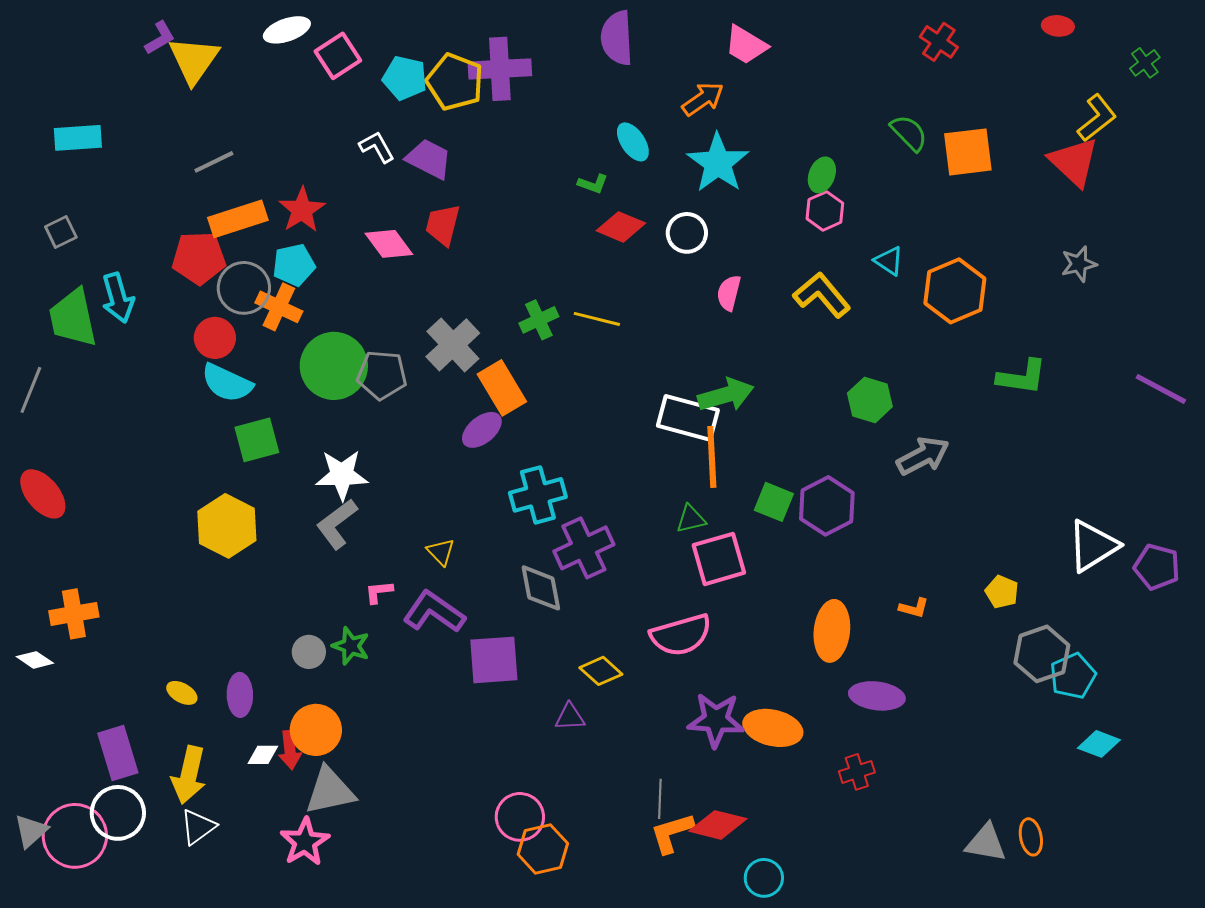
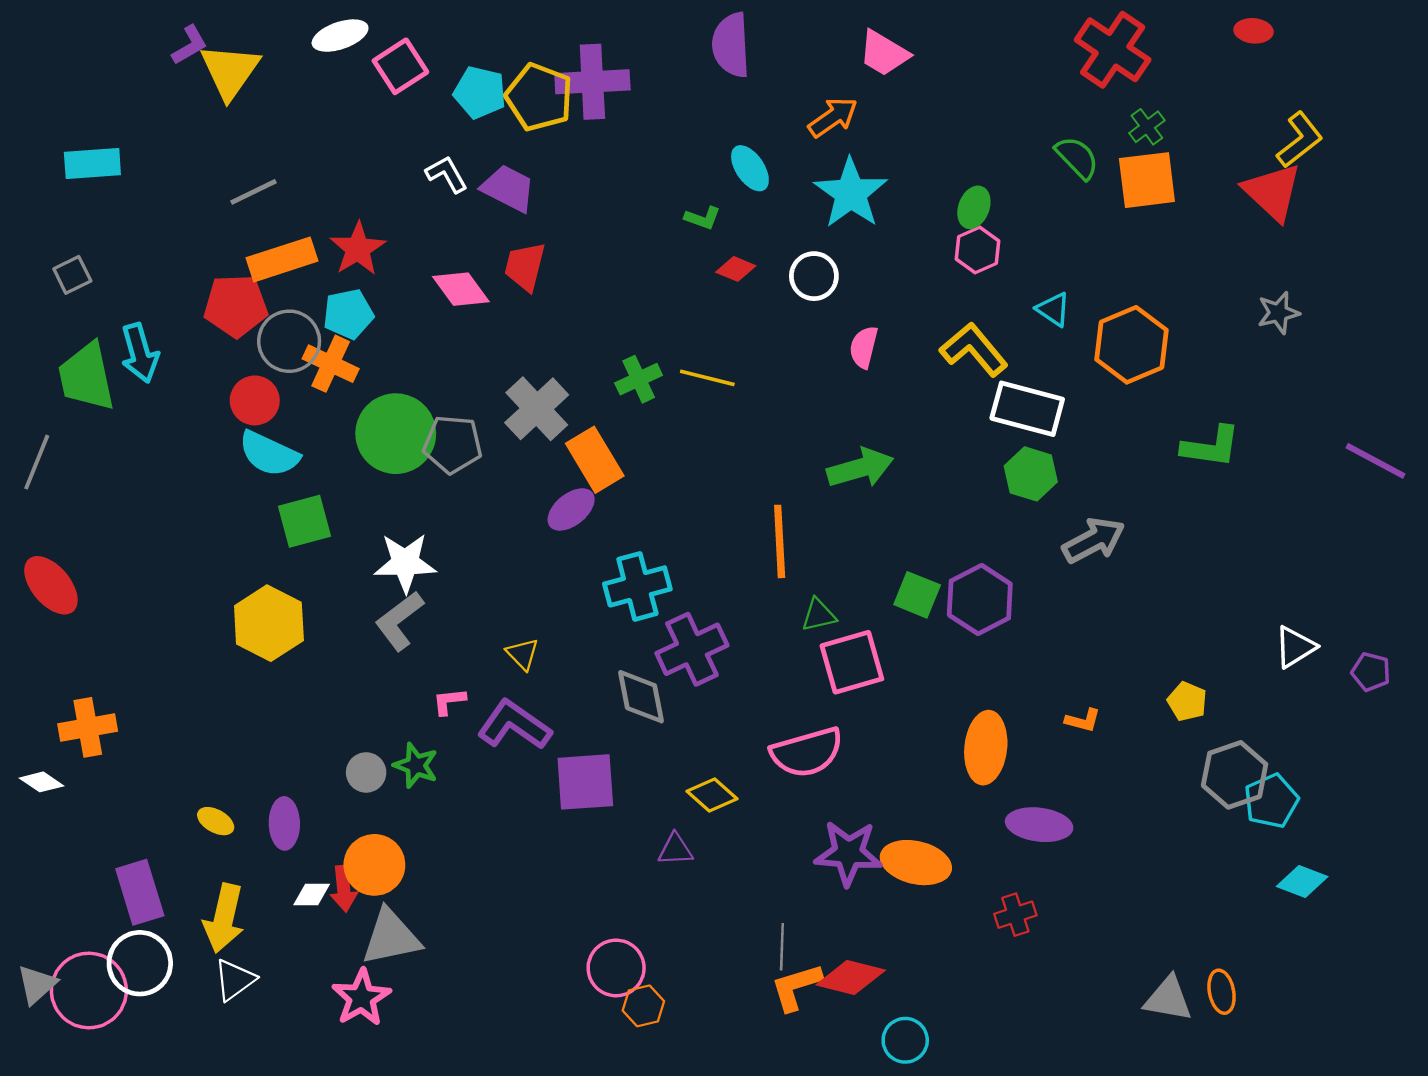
red cross: (939, 42) -> (1113, 50), size x1.6
green cross: (1145, 63) -> (1147, 127), moved
red diamond: (621, 227) -> (736, 269), size x0.7
white rectangle: (688, 418) -> (1027, 409), moved
orange line: (712, 457) -> (780, 541), moved
white triangle: (1093, 546) -> (1295, 647), size x0.7
purple pentagon: (1157, 567) -> (1371, 672), size x0.7
orange hexagon: (543, 849) -> (643, 1006), size x0.7

